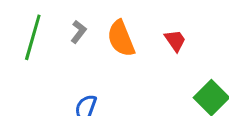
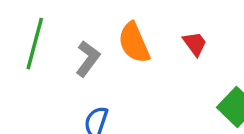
gray L-shape: (79, 32) -> (88, 59), moved, size x1.4

